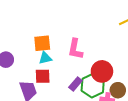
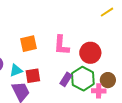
cyan triangle: (45, 58) -> (16, 70), moved
red circle: (102, 71) -> (90, 53), moved

